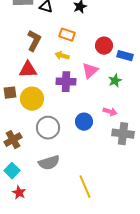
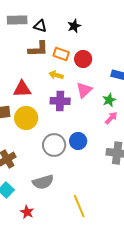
brown L-shape: (34, 41) -> (38, 49), moved, turned 60
red circle: (104, 46) -> (83, 59), moved
pink arrow: (110, 112) -> (111, 118), moved, turned -64
gray circle: (48, 128) -> (54, 145), moved
red star: (19, 193) -> (27, 212), moved

